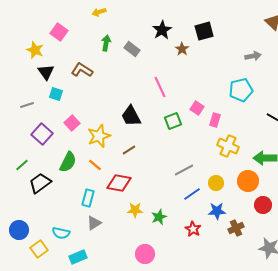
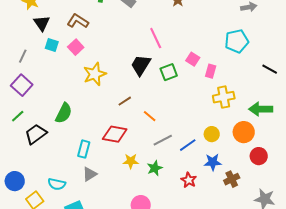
gray line: (27, 105) -> (23, 56), turned -48
black trapezoid: (131, 116) -> (141, 65), moved, turned 60
pink square: (72, 123) -> (76, 47), moved
purple square: (42, 134) -> (22, 85), moved
yellow star: (99, 136) -> (95, 74), moved
yellow cross: (228, 146) -> (224, 97), turned -35
orange line: (95, 165) -> (150, 116), moved
gray line: (184, 170) -> (163, 140), moved

